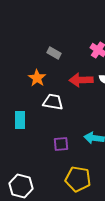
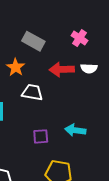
gray rectangle: (54, 53) -> (33, 41), size x1.5

